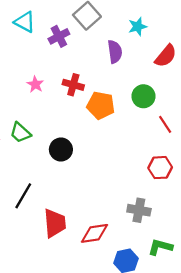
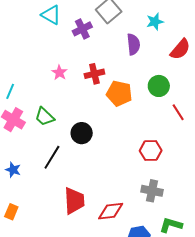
red cross: (73, 85) -> (94, 74), turned -30
red hexagon: (160, 168) -> (151, 151), moved
black line: (23, 196) -> (52, 157), moved

